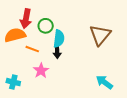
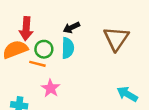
green circle: (46, 26) -> (44, 49), moved
black arrow: (57, 51) -> (71, 28), moved, turned 72

